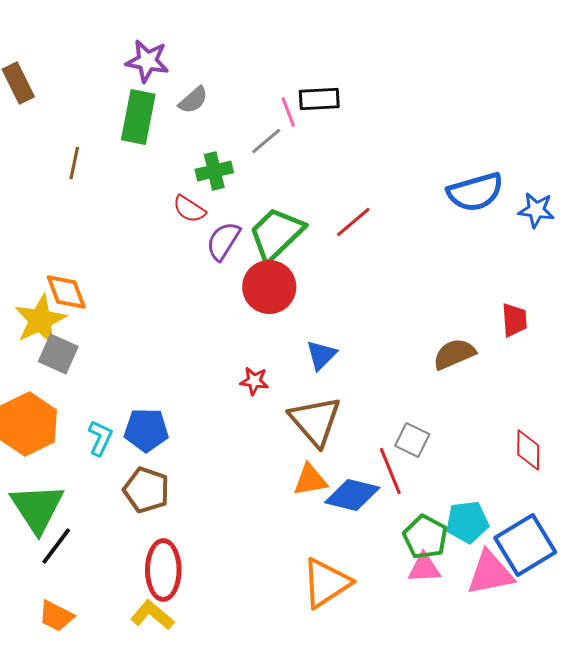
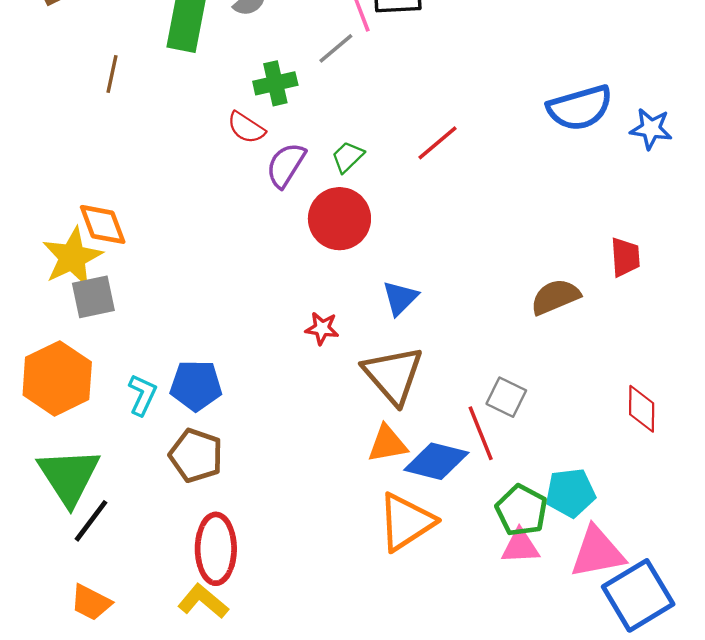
green trapezoid: (276, 234) -> (348, 157), size x0.5
gray square: (58, 354) -> (93, 297), turned -36
blue square: (525, 545) -> (638, 595), moved
orange triangle: (326, 583) -> (406, 522), moved

